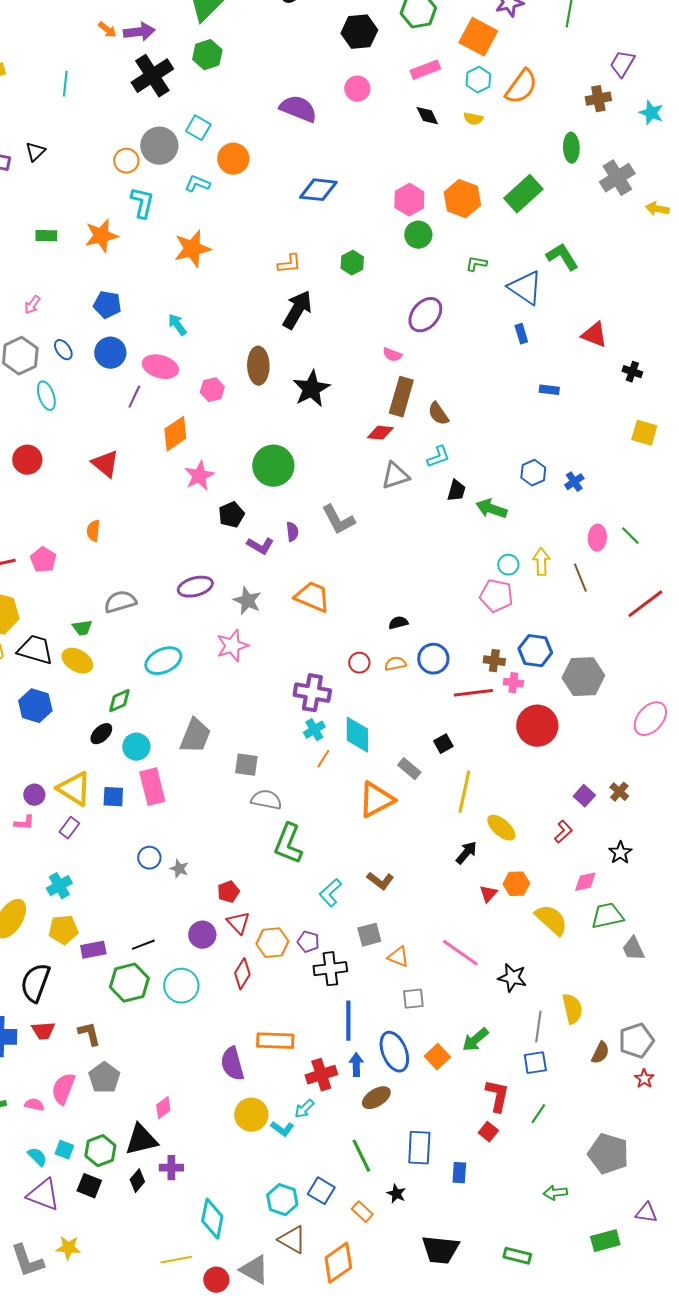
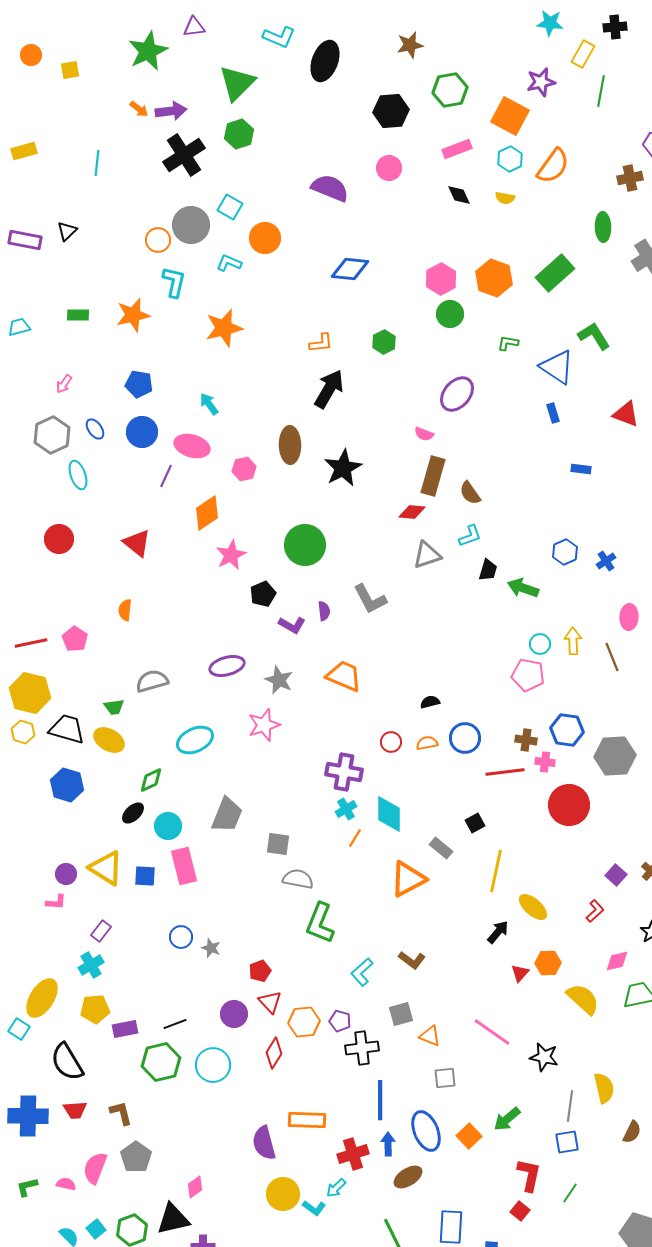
purple rectangle: (69, 828) -> (101, 931), moved
black semicircle: (35, 983) -> (67, 1062), turned -51
cyan square: (64, 1150) -> (96, 1229), turned 30

